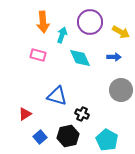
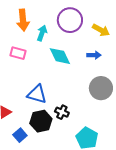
black hexagon: (68, 136) -> (41, 121), moved

